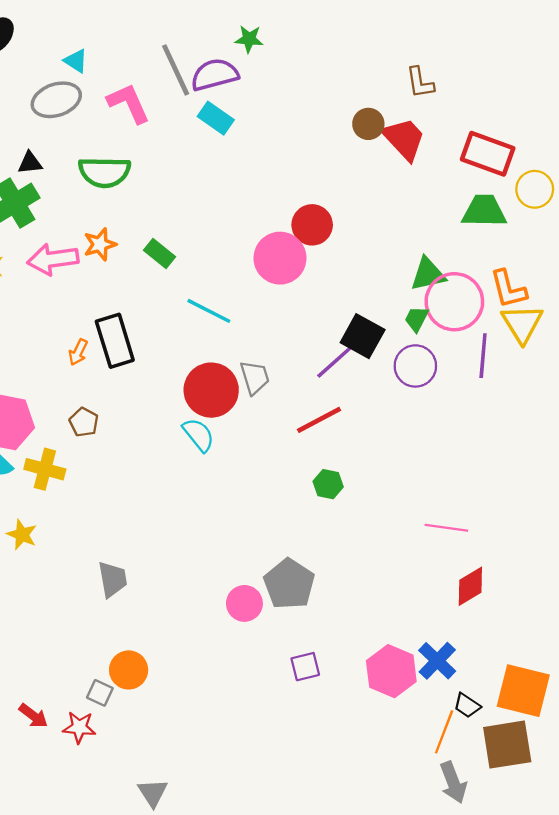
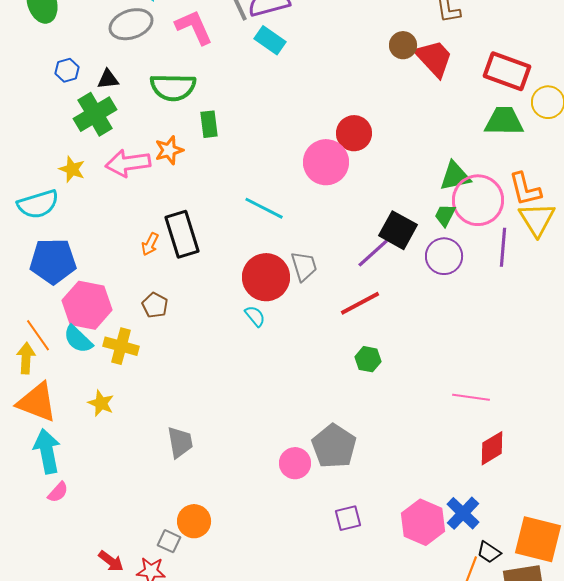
green rectangle: (160, 254) -> (209, 124), moved, turned 44
cyan semicircle: (199, 435) -> (255, 316), size x0.7

